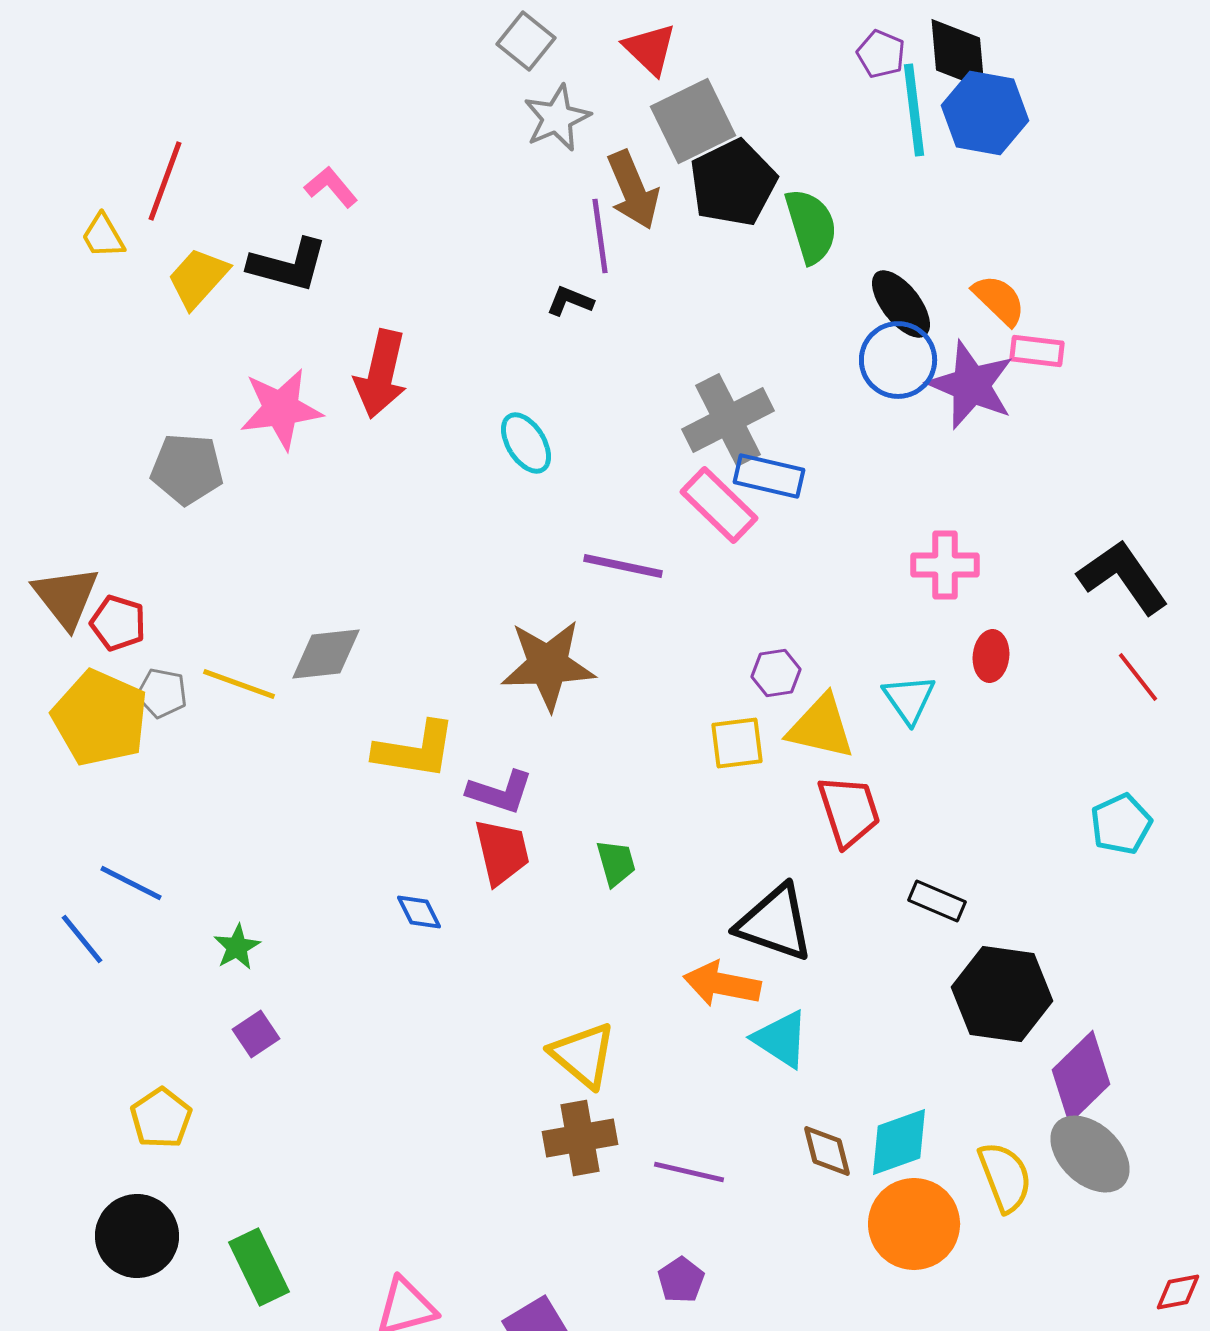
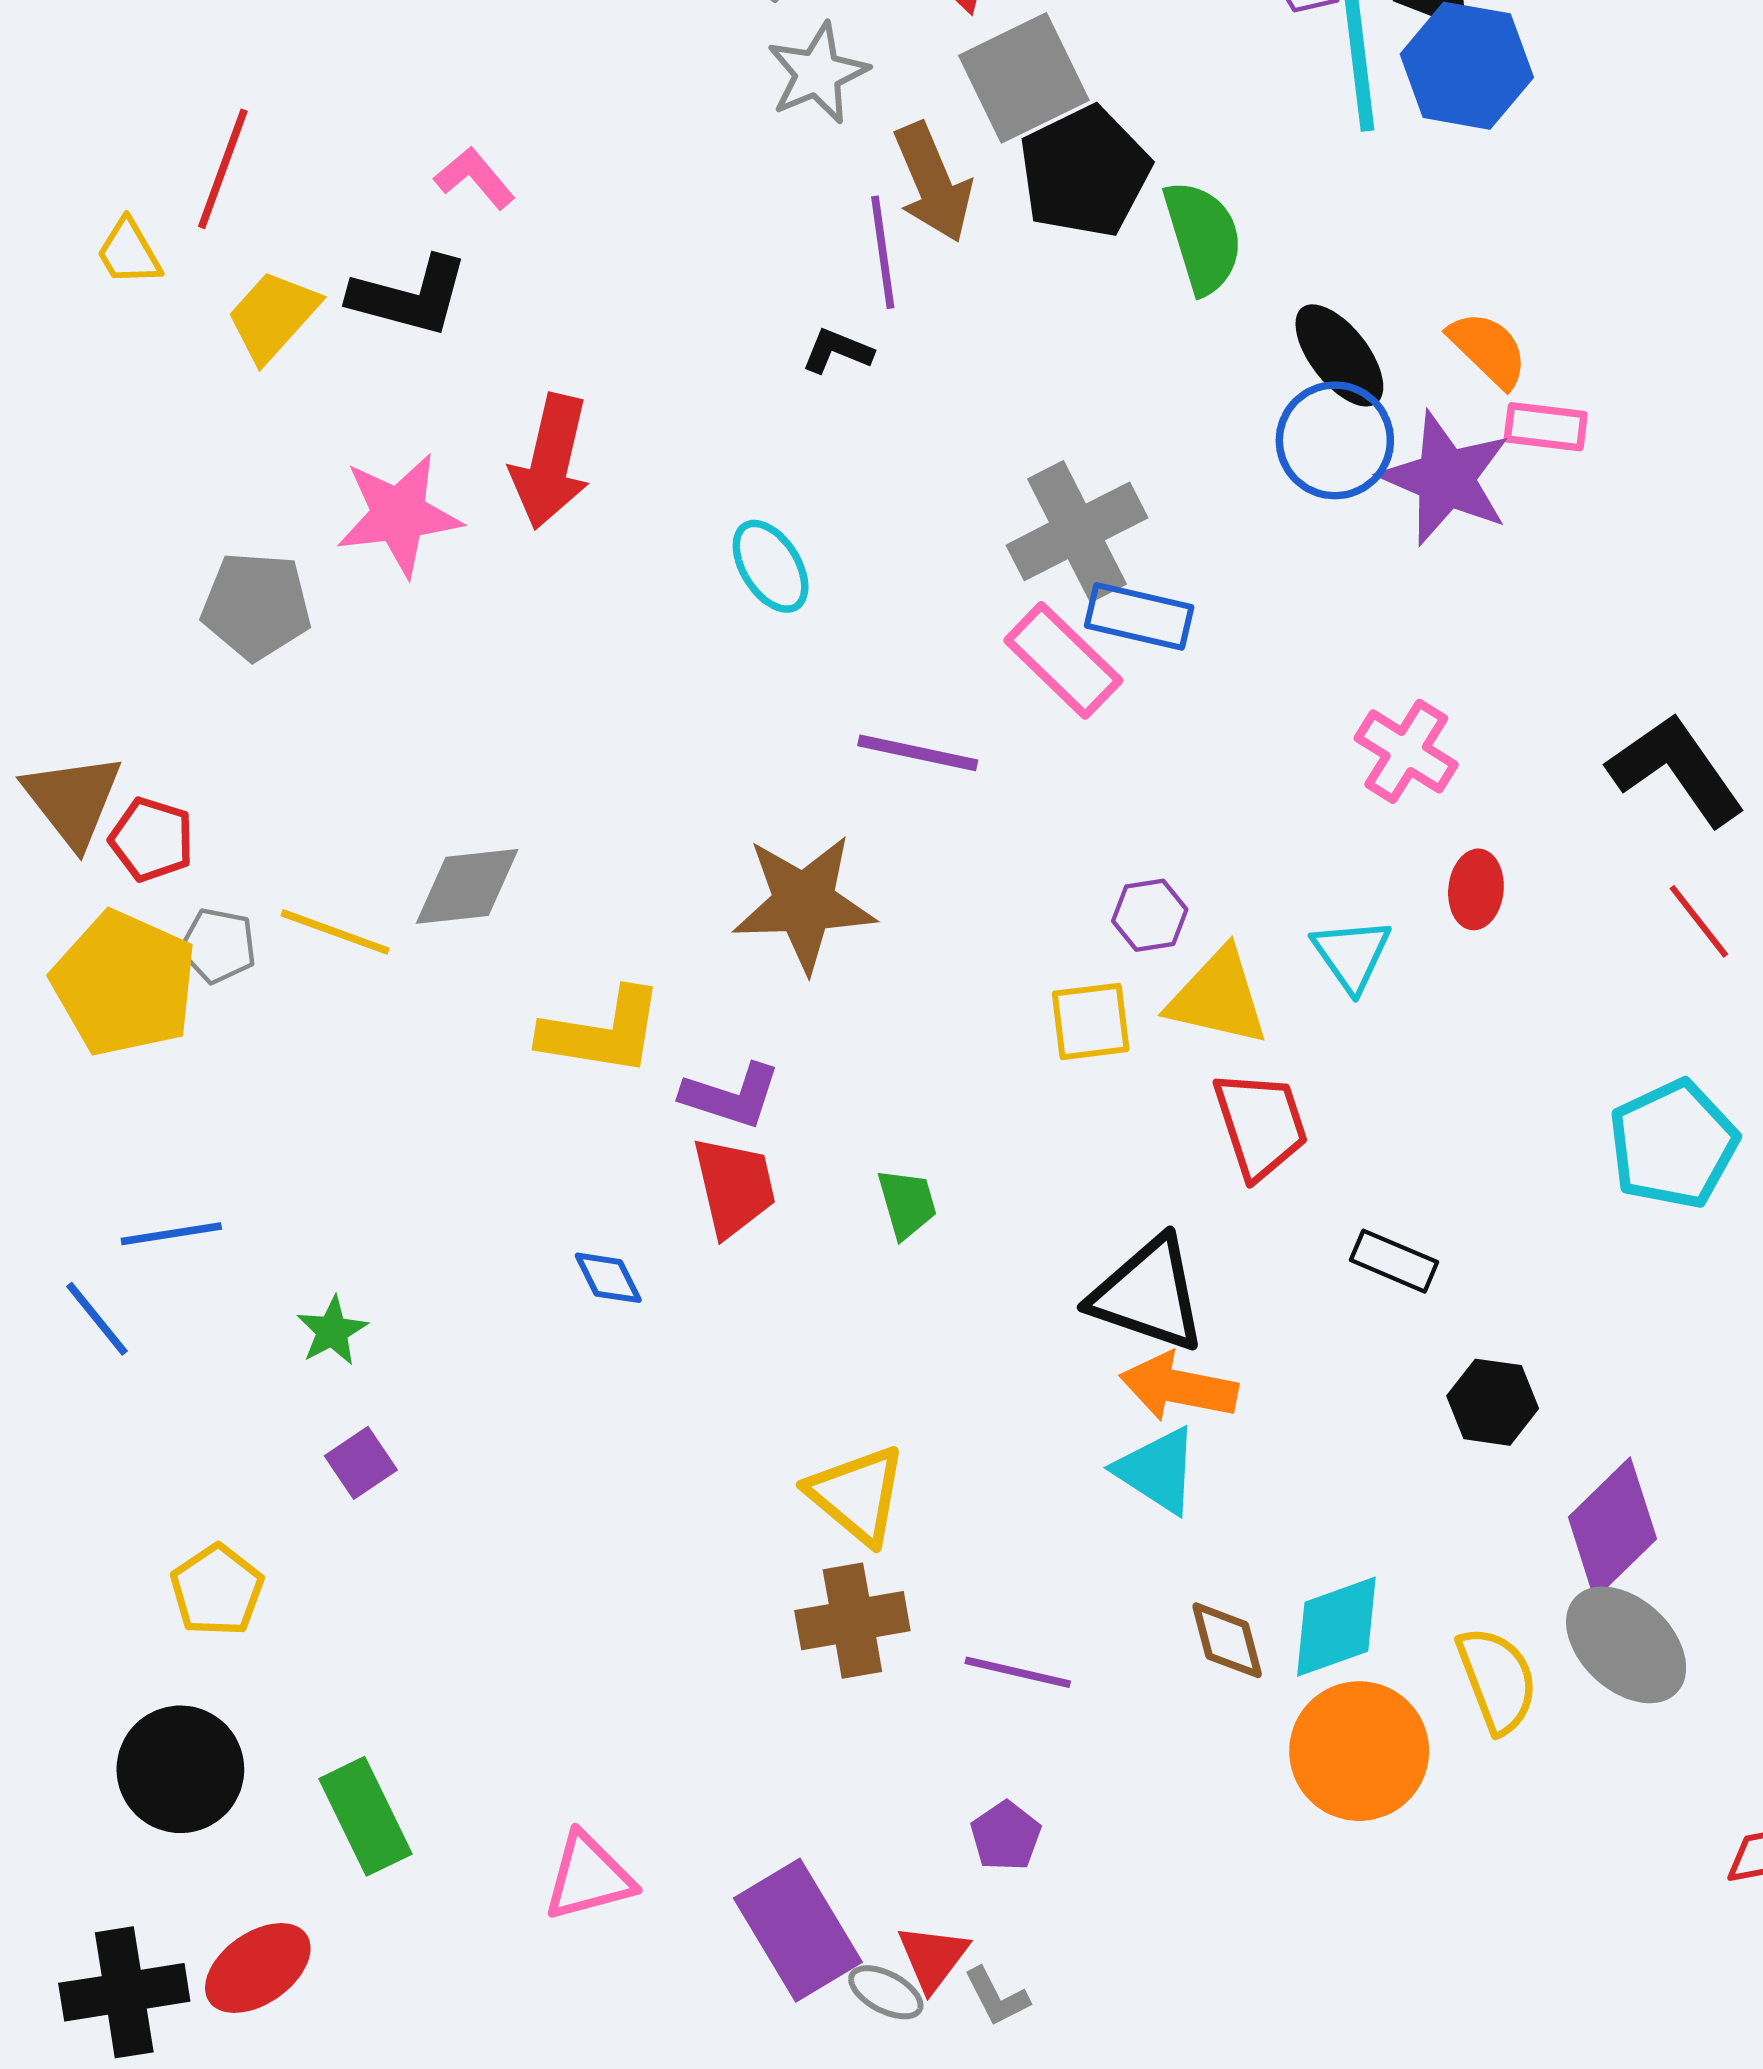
pink cross: (945, 565) -> (1406, 751), turned 32
cyan pentagon: (1121, 824) -> (1673, 1144), size x1.4
blue line: (131, 883) -> (171, 1234), turned -36
orange arrow: (722, 984) -> (1179, 1387), moved
black hexagon: (1002, 994) -> (1493, 1402), size x0.6

